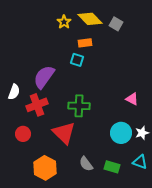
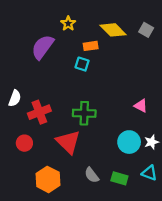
yellow diamond: (90, 19) -> (113, 30), moved
gray square: (116, 24) -> (146, 30), moved
purple semicircle: (44, 77) -> (43, 47), moved

